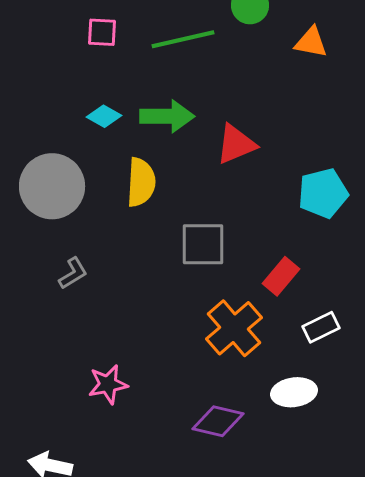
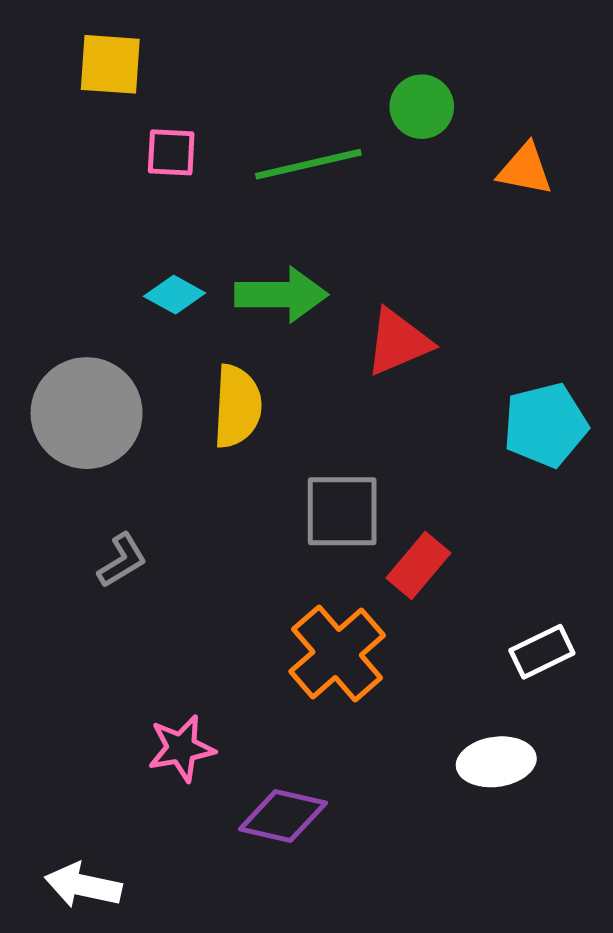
red rectangle: (281, 276) -> (418, 565), moved
orange cross: (234, 328) -> (337, 653), moved
purple diamond: (218, 421) -> (283, 816), moved

